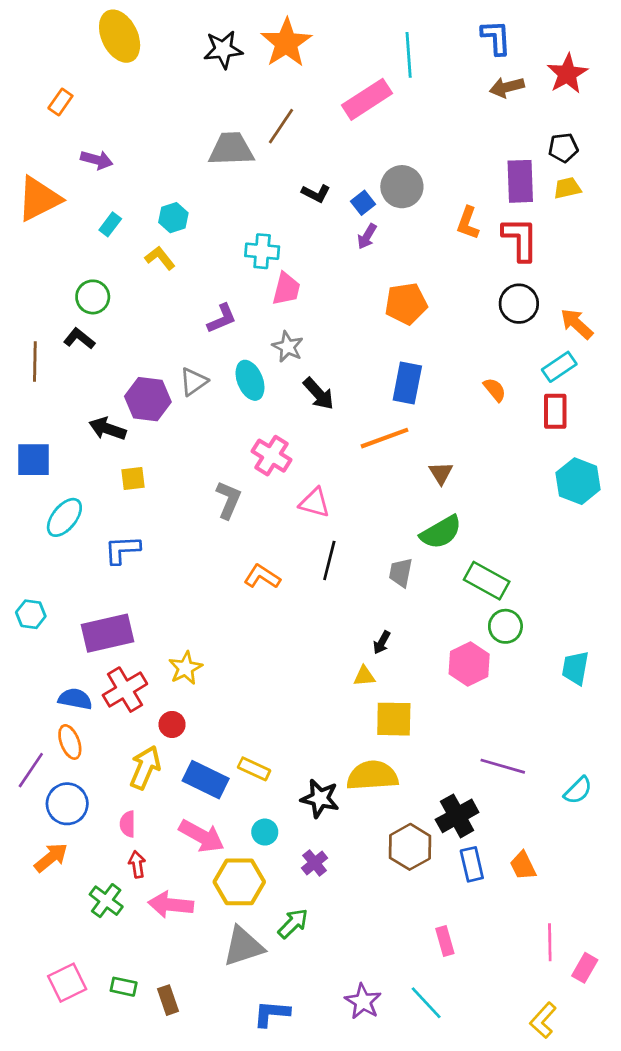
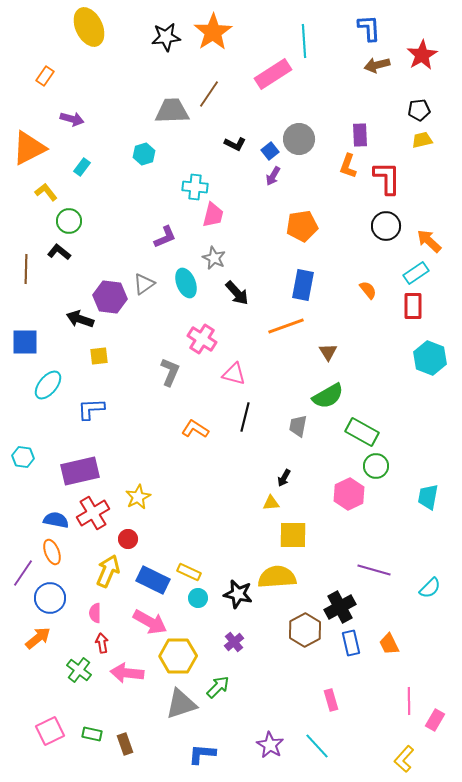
purple rectangle: (520, 181) -> (360, 135), moved, size x0.7
cyan hexagon: (173, 218) -> (144, 154), moved
yellow L-shape: (160, 258) -> (46, 192), moved
cyan circle: (265, 832) -> (198, 598), moved

